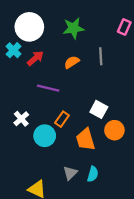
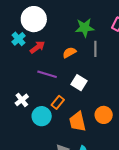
green star: (73, 28) -> (85, 28), moved
white square: (99, 109) -> (79, 83), moved

